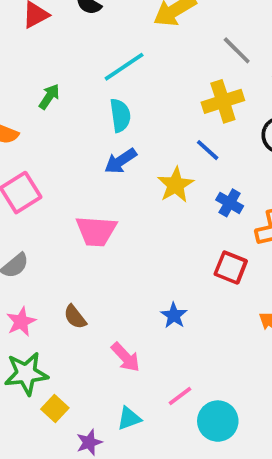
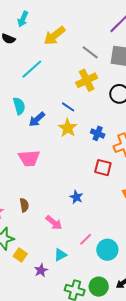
cyan semicircle: (120, 115) -> (19, 106), moved
blue line: (208, 150) -> (68, 107), moved
brown semicircle: (75, 317) -> (24, 205), turned -144

